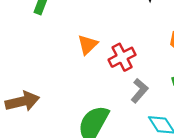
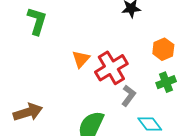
red cross: (122, 57) -> (111, 68), size x1.4

